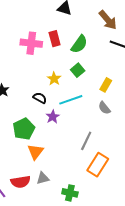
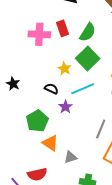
green square: (78, 70) -> (88, 59), size x1.6
orange triangle: (35, 152) -> (50, 143), turned -30
gray triangle: (43, 178) -> (70, 157), moved

